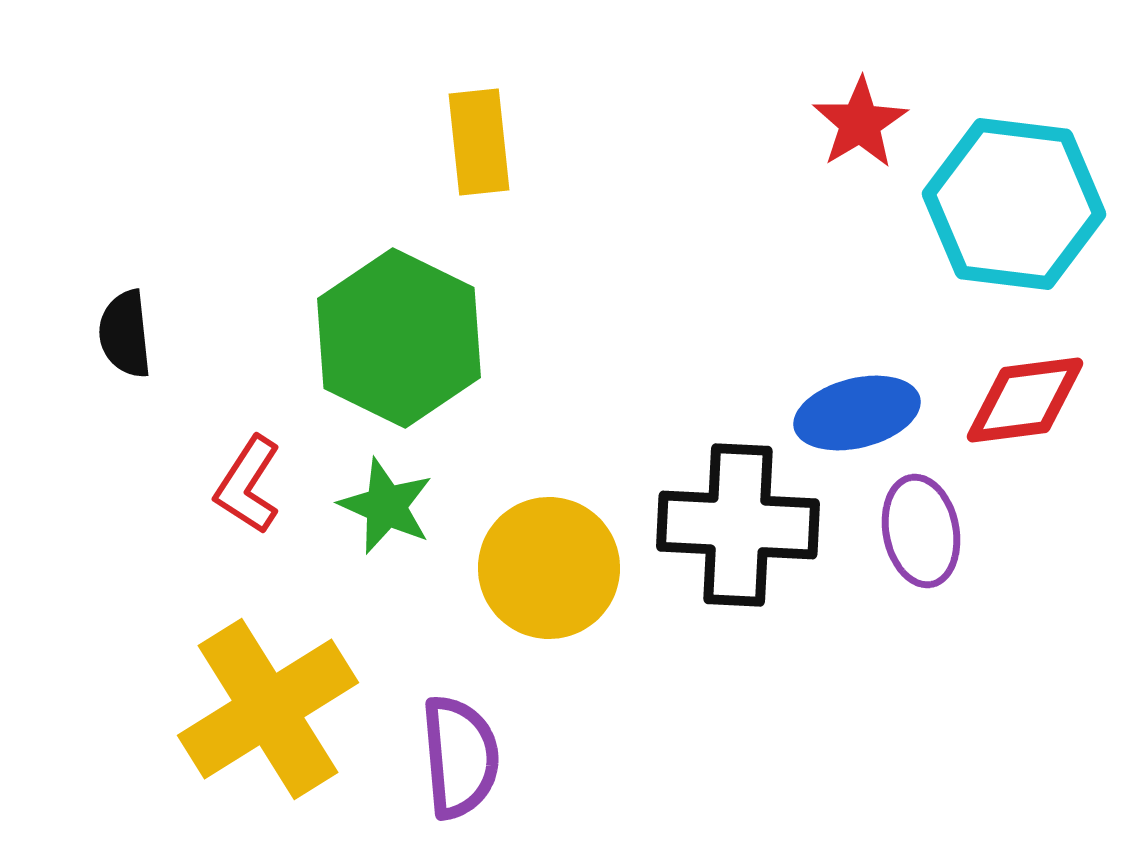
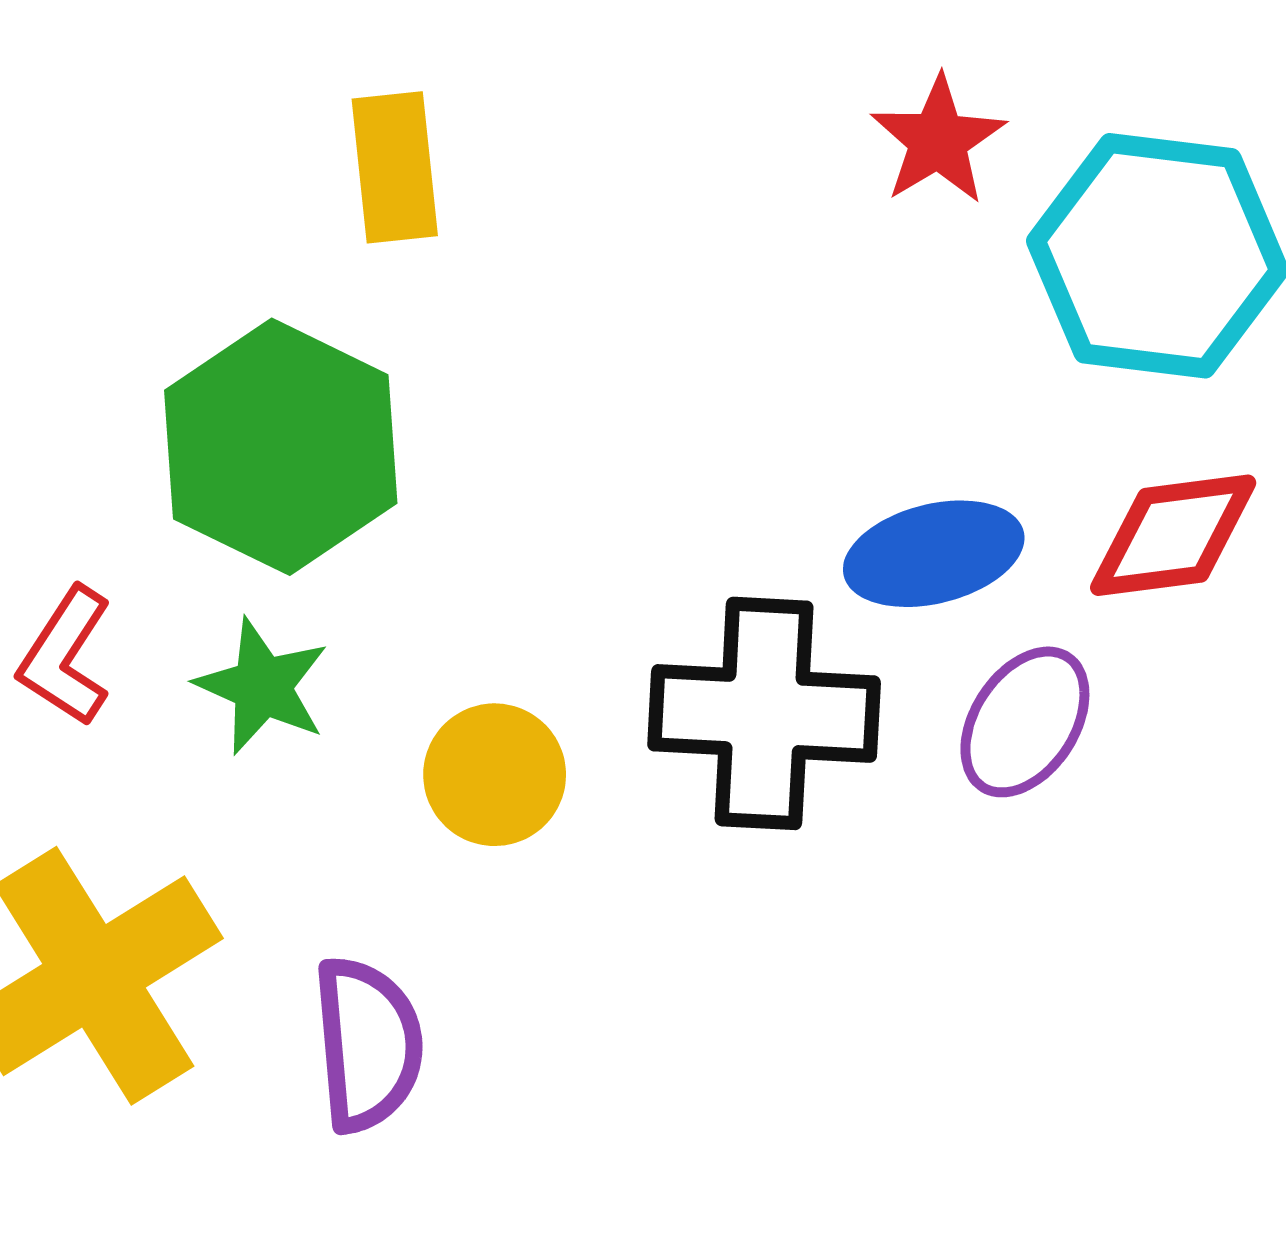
purple ellipse: (921, 531) -> (1025, 722), turned 44
yellow circle: (549, 568) -> (495, 775), size x0.7

